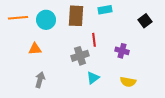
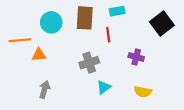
orange line: (18, 18) -> (20, 40), moved
black square: (145, 21) -> (162, 23), size x1.5
red line: (94, 40) -> (108, 35), moved

